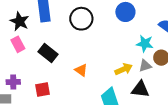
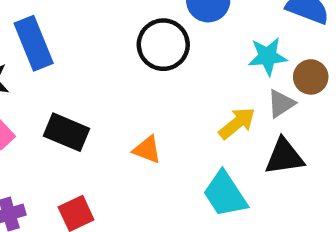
black circle: (81, 19) -> (163, 45), moved

